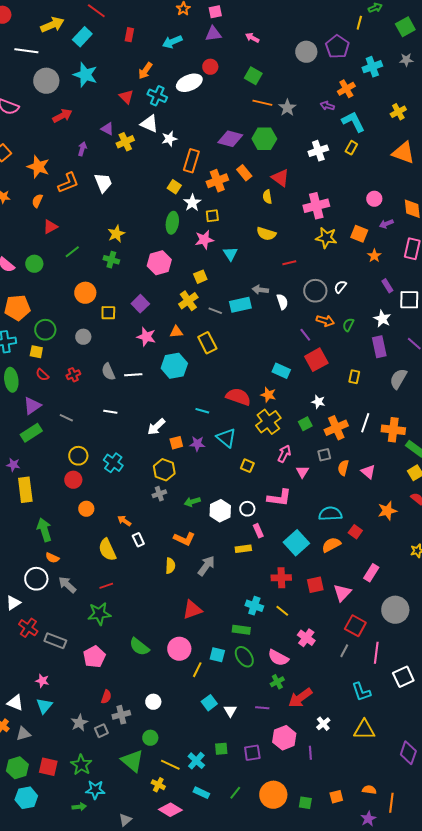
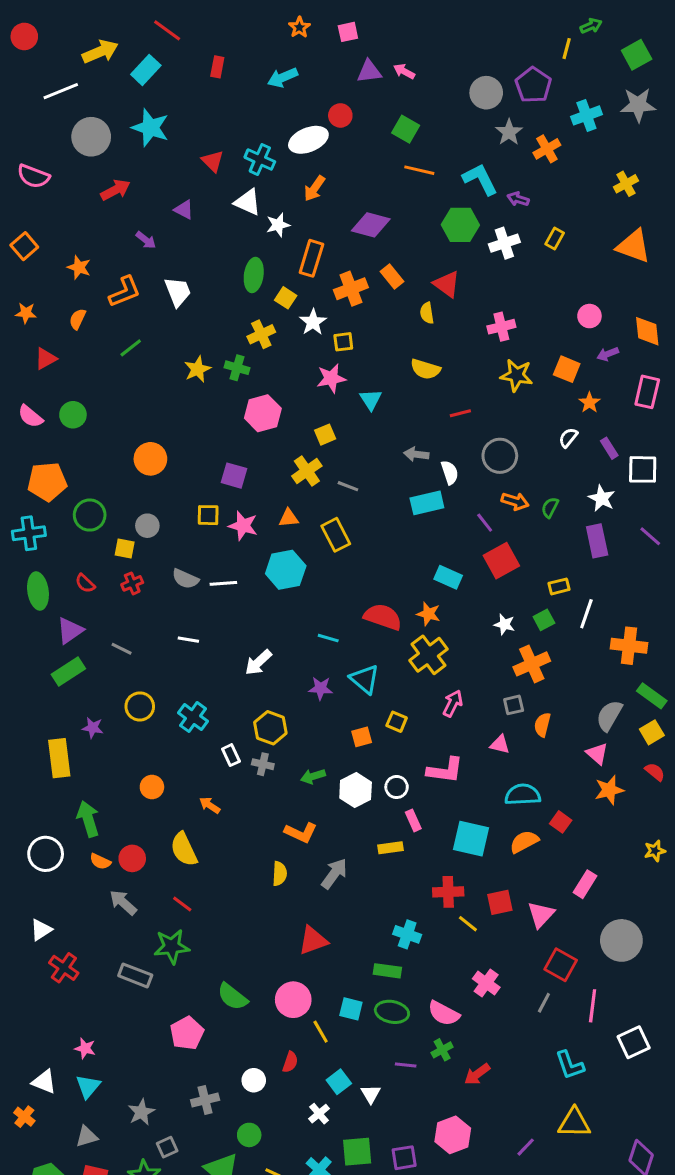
purple triangle: (213, 34) -> (369, 71), moved
white line: (26, 51) -> (61, 91), turned -30
gray star: (406, 60) -> (638, 105), size x1.6
orange arrow: (145, 71) -> (314, 188), moved
purple arrow: (327, 106) -> (518, 199), moved
gray star: (287, 108) -> (509, 132), moved
cyan L-shape: (353, 122) -> (480, 179), moved
green hexagon: (264, 139) -> (460, 225), moved
yellow cross: (125, 142) -> (261, 334), moved
purple arrow: (82, 149) -> (146, 240), turned 112
orange star: (38, 167) -> (79, 267), size x0.7
pink cross: (316, 206) -> (501, 327), size x0.7
green ellipse: (172, 223) -> (254, 275), moved
red triangle: (50, 227) -> (46, 359), moved
green line: (72, 252) -> (131, 348), moved
green cross: (111, 260) -> (237, 368), moved
white semicircle: (340, 287) -> (568, 438), moved
purple square: (140, 304) -> (234, 476), turned -30
cyan rectangle: (240, 305) -> (427, 503), moved
yellow square: (108, 313) -> (208, 515), moved
yellow square: (36, 352) -> (125, 548), moved
gray semicircle: (108, 372) -> (185, 579), turned -42
yellow rectangle: (354, 377) -> (559, 586), turned 64
gray semicircle: (398, 379) -> (609, 716), moved
white line: (365, 423) -> (586, 614), moved
green square: (305, 424) -> (544, 620), moved
orange cross: (393, 430) -> (629, 646), moved
orange square: (176, 443) -> (362, 737), moved
purple star: (13, 465) -> (93, 728), moved
pink triangle: (302, 472) -> (500, 744), moved, turned -48
pink triangle: (368, 472) -> (597, 754), moved
red circle: (73, 480) -> (132, 858), moved
gray cross: (159, 494) -> (263, 764), turned 32
white rectangle: (138, 540) -> (231, 755), moved
cyan square: (296, 543) -> (471, 839), turned -35
white circle: (36, 579) -> (46, 854), moved
red line: (106, 586) -> (182, 904), turned 56
yellow line: (282, 611) -> (468, 924), moved
gray rectangle: (55, 641) -> (135, 975), moved
pink pentagon: (94, 657) -> (187, 1033), moved
green ellipse: (244, 657) -> (392, 1012), turned -45
yellow line: (197, 670) -> (321, 1032), turned -56
red semicircle: (106, 697) -> (290, 1062), moved
red arrow: (300, 698) -> (477, 1074), size x0.7
purple line: (262, 708) -> (406, 1065), moved
white cross: (323, 724) -> (319, 1114), moved
gray square: (101, 731) -> (167, 1147), moved
gray triangle: (23, 734) -> (87, 1136), moved
green square: (221, 749) -> (357, 1152), size x1.5
purple line: (310, 753) -> (526, 1147), moved, turned 48

